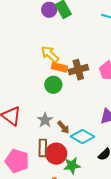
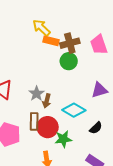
green circle: (53, 85) -> (69, 61), moved
brown arrow: (63, 127) -> (47, 101), moved, turned 56

